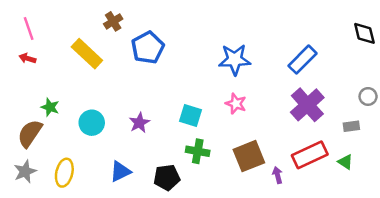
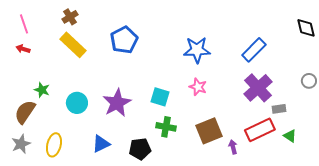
brown cross: (113, 21) -> (70, 17), moved
purple star: (139, 123) -> (117, 103), size x1.6
gray rectangle: (351, 126) -> (279, 109), moved

